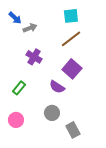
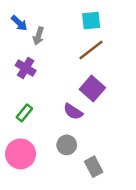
gray arrow: (30, 28) -> (38, 36), turned 128
purple cross: (34, 57) -> (26, 68), moved
pink circle: (16, 120) -> (21, 154), size x1.5

